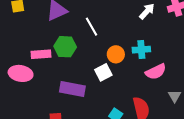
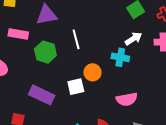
cyan cross: (141, 50) -> (120, 57), moved
pink rectangle: (41, 54) -> (18, 34), moved

